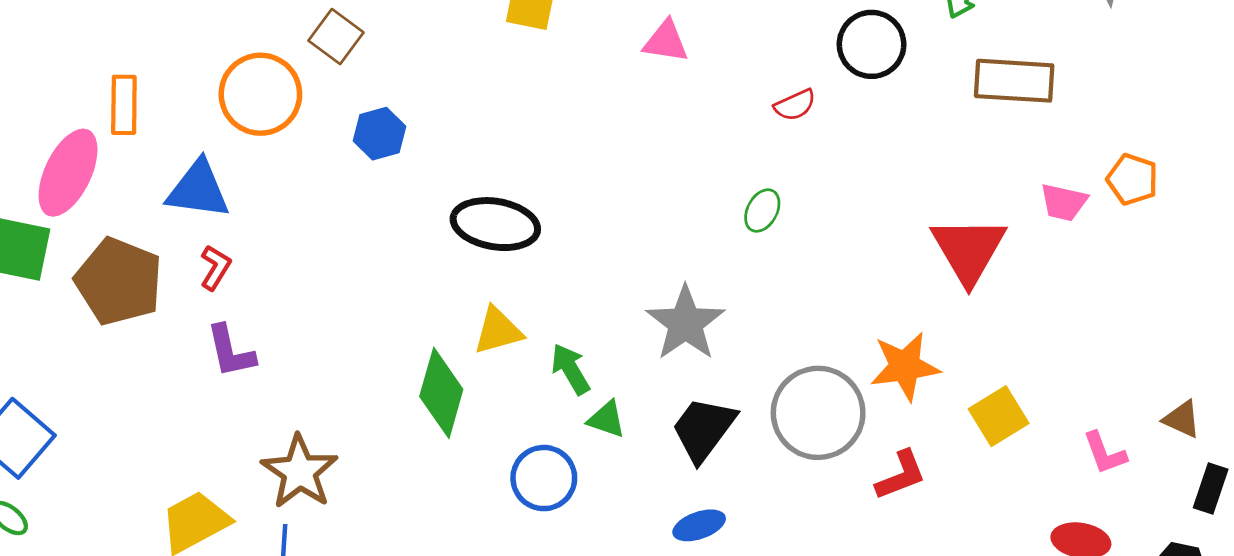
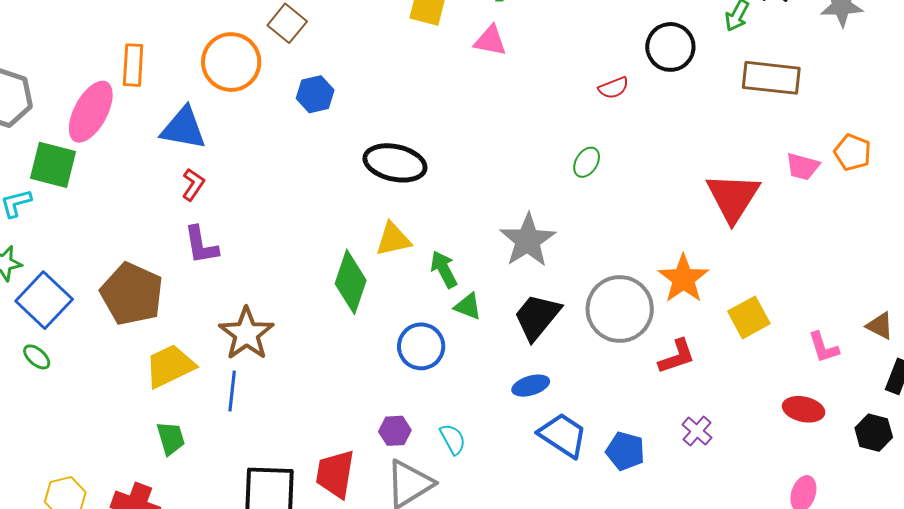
pink triangle: (666, 42) -> (490, 41), moved
brown pentagon: (119, 281) -> (132, 294), moved
orange star: (905, 366) -> (683, 279), turned -30

